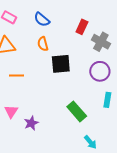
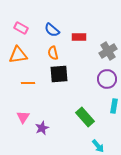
red rectangle: (82, 27) -> (79, 37), moved, turned 64
gray cross: (101, 42) -> (108, 51), turned 30
black square: (61, 64) -> (59, 74), moved

